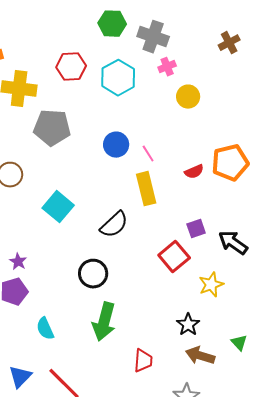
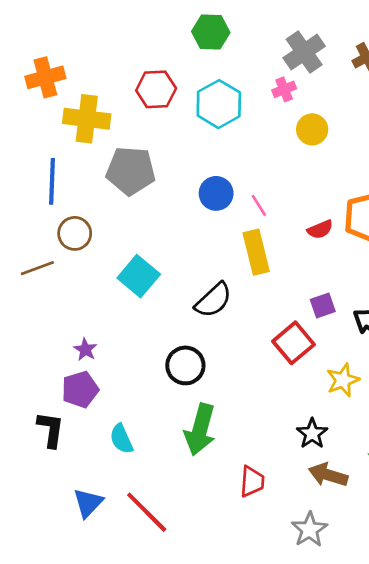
gray cross: (153, 37) -> (304, 52), moved, turned 36

